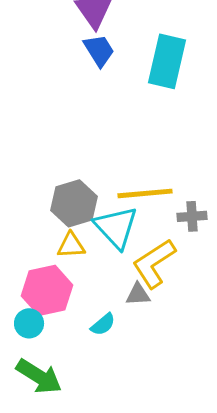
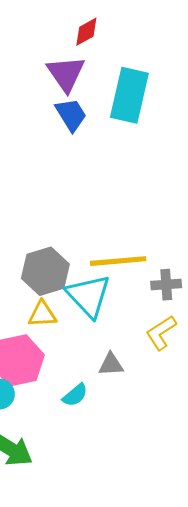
cyan rectangle: (167, 61) -> (129, 95), moved
yellow L-shape: (154, 263) -> (161, 333), moved, size x0.7

